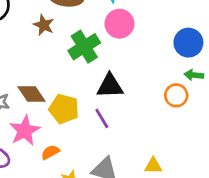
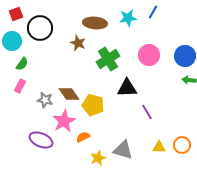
pink circle: (119, 24) -> (149, 55), moved
orange circle: (176, 95) -> (182, 145), moved
purple line: (102, 118) -> (147, 112), moved

